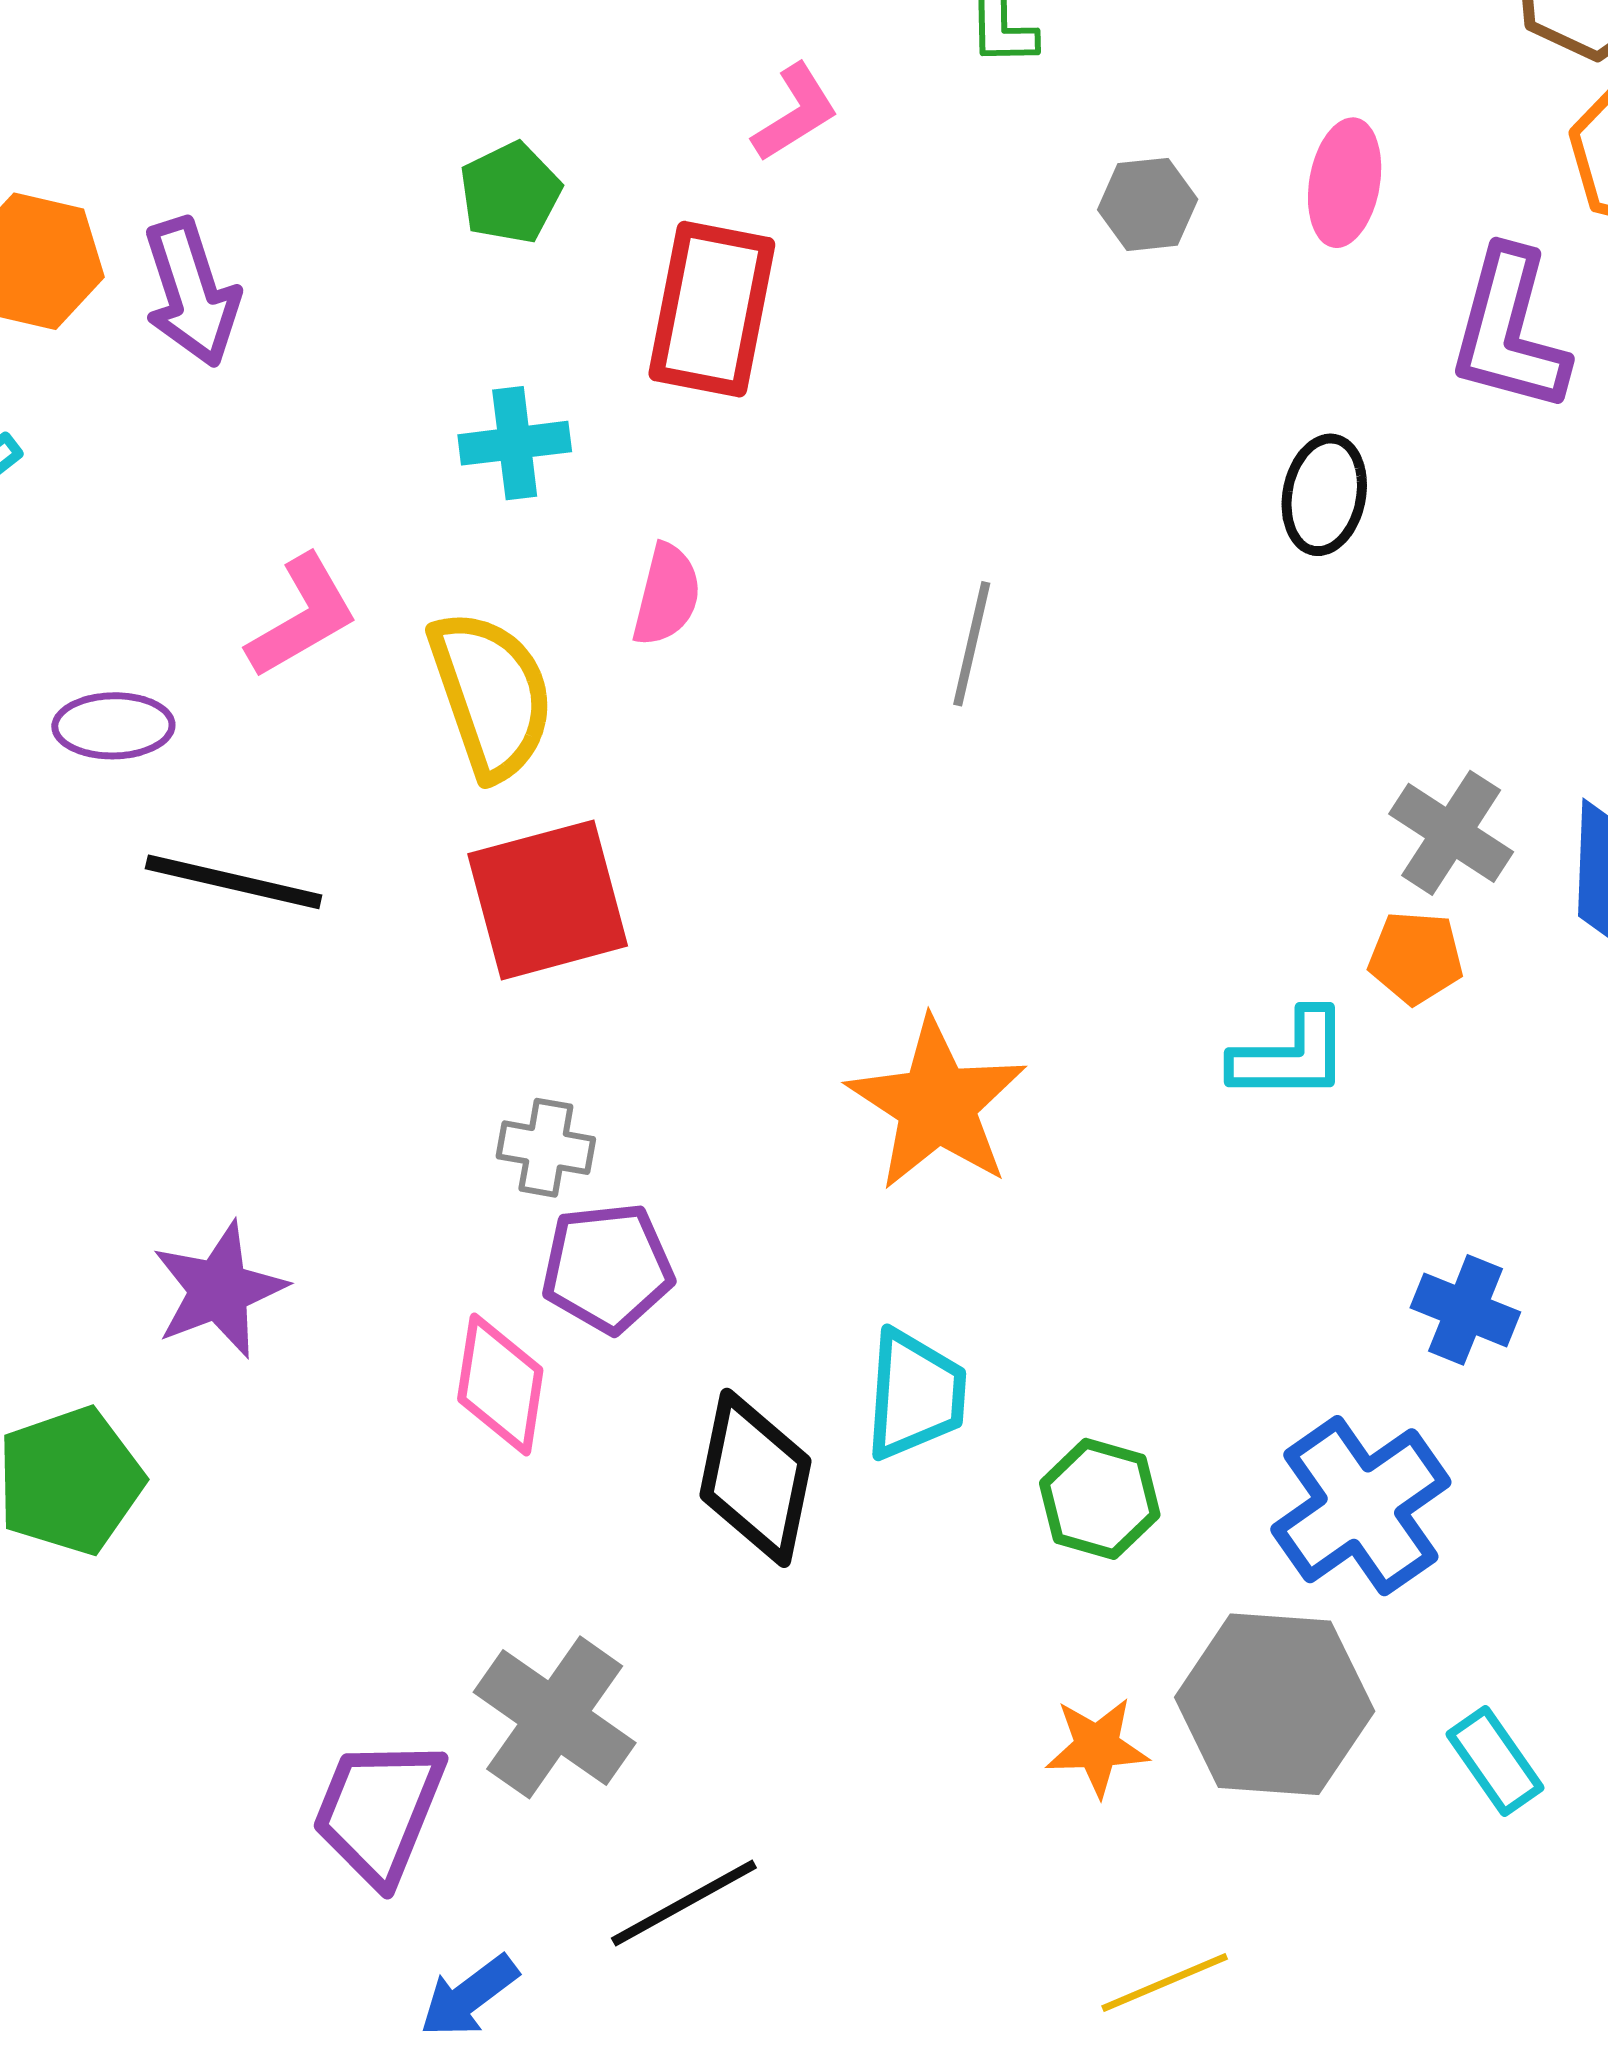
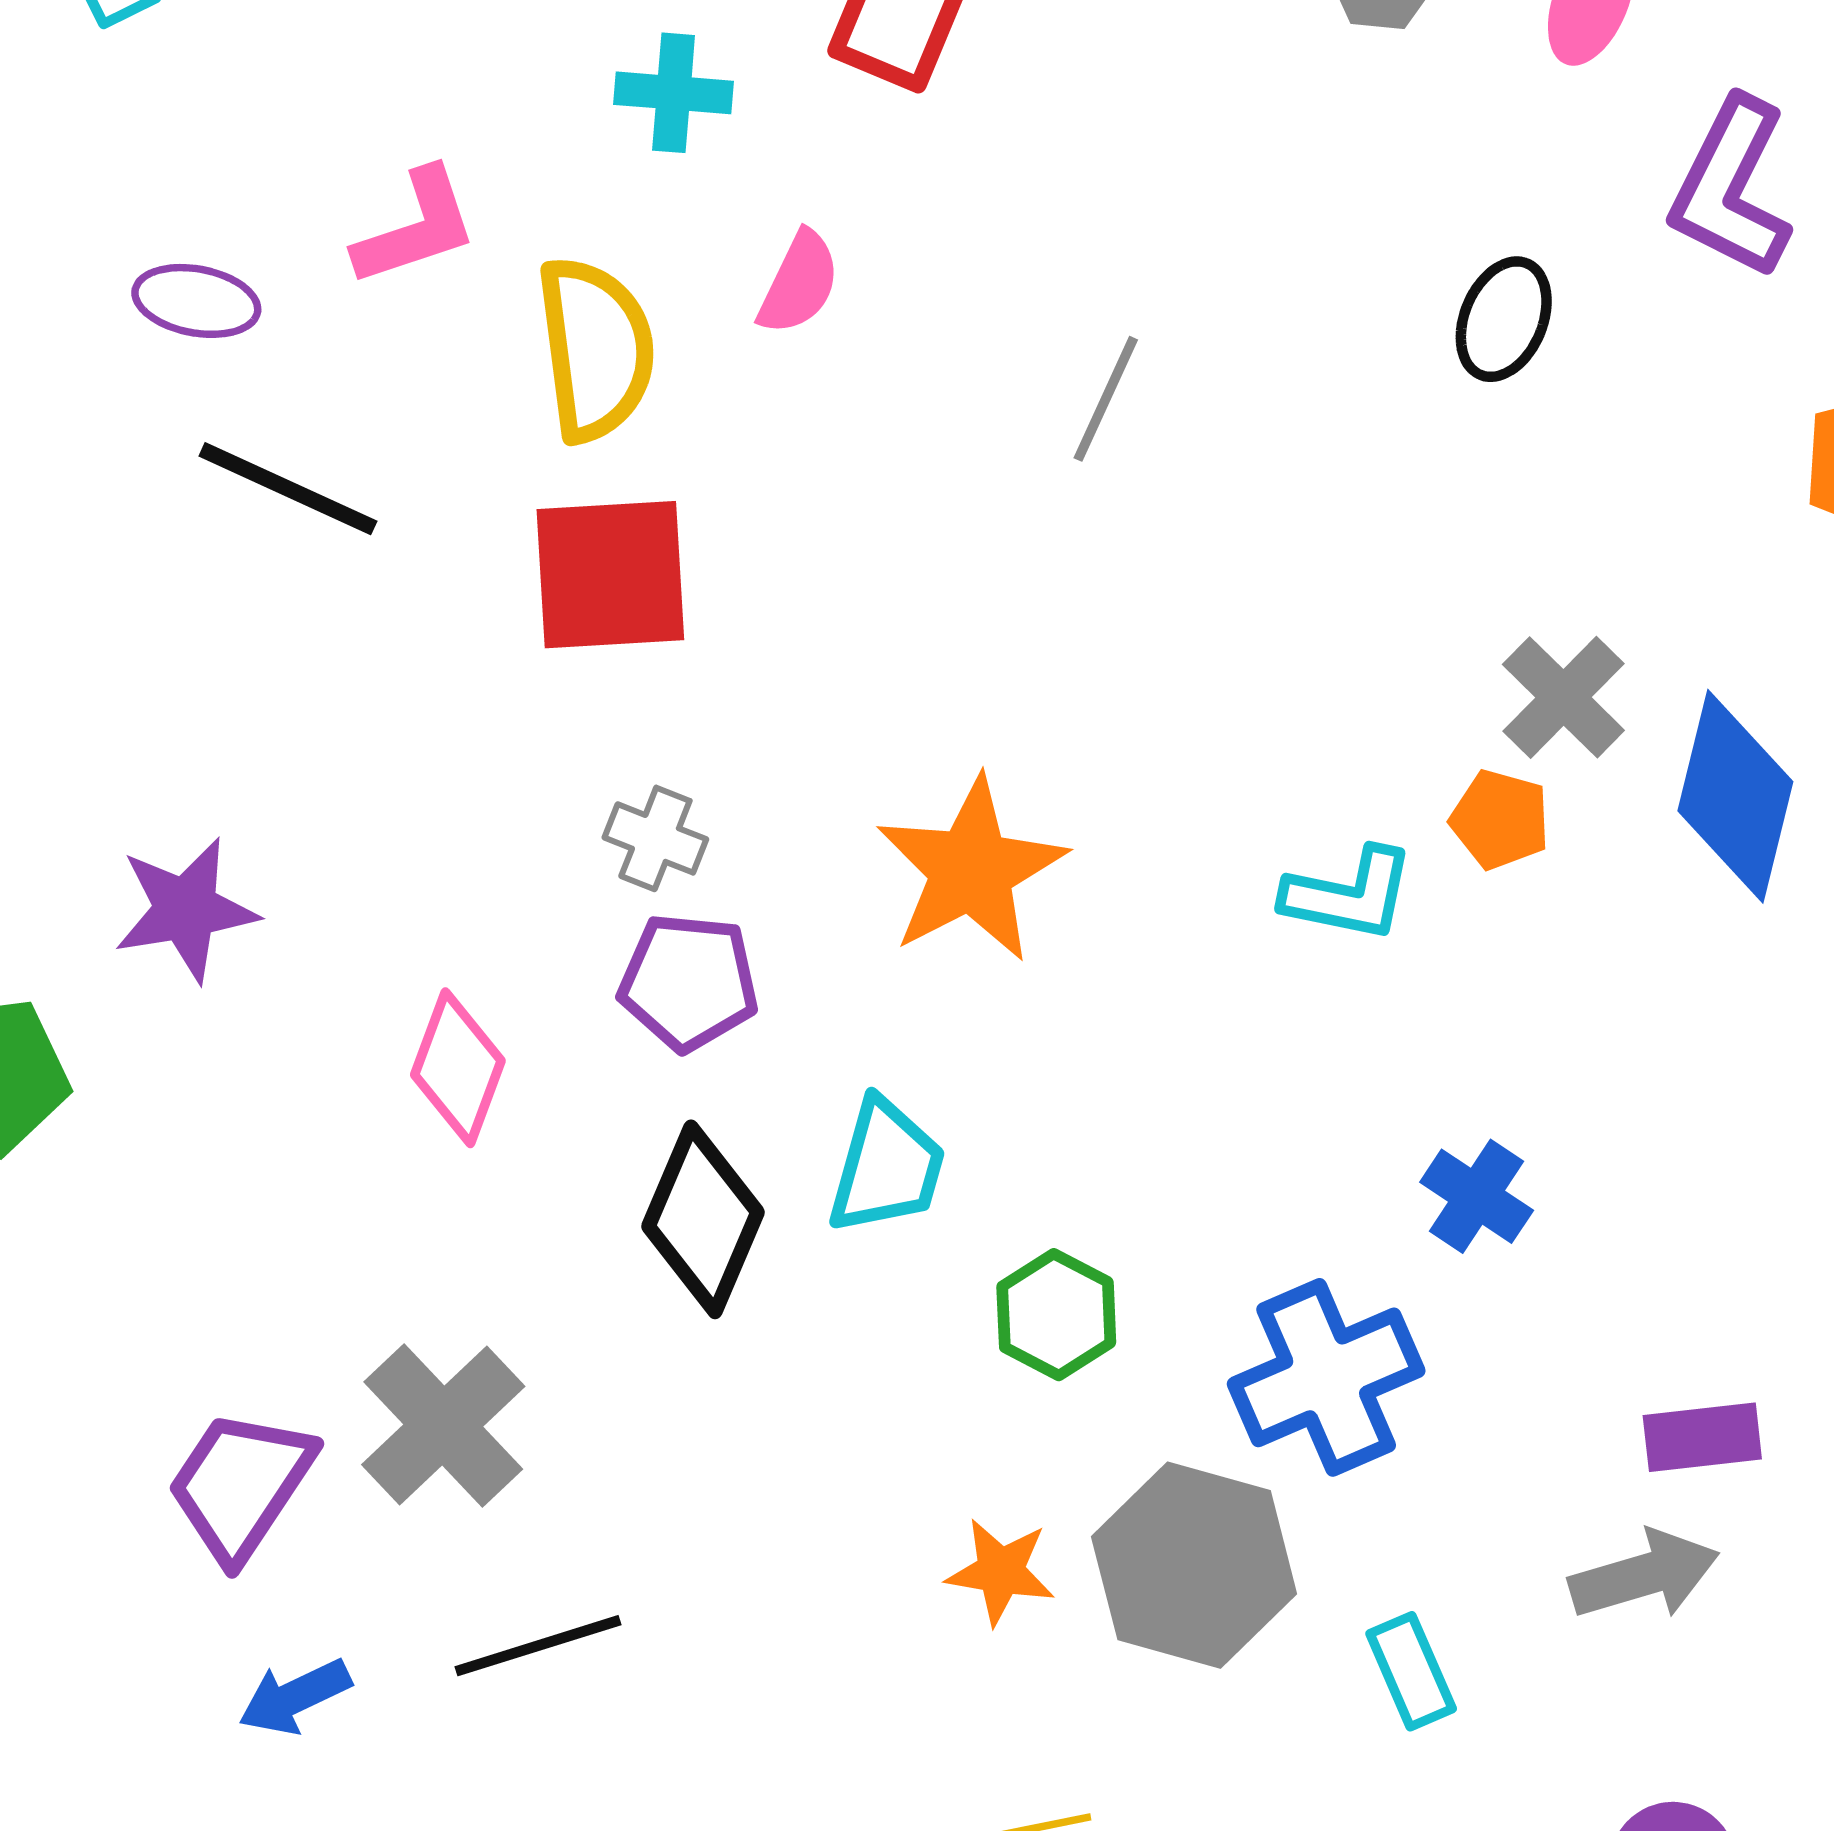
gray cross: (546, 1148) -> (655, 838), moved
purple pentagon: (607, 1268) -> (689, 982), moved

